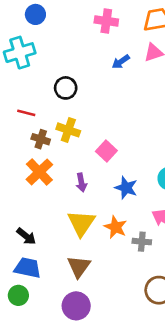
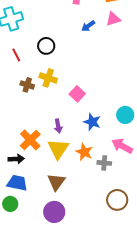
red line: (26, 113) -> (16, 55), moved, turned 48
orange cross: (39, 172) -> (30, 140), moved
purple arrow: (81, 182) -> (58, 126), moved
black arrow: (26, 236) -> (16, 159), turned -42

